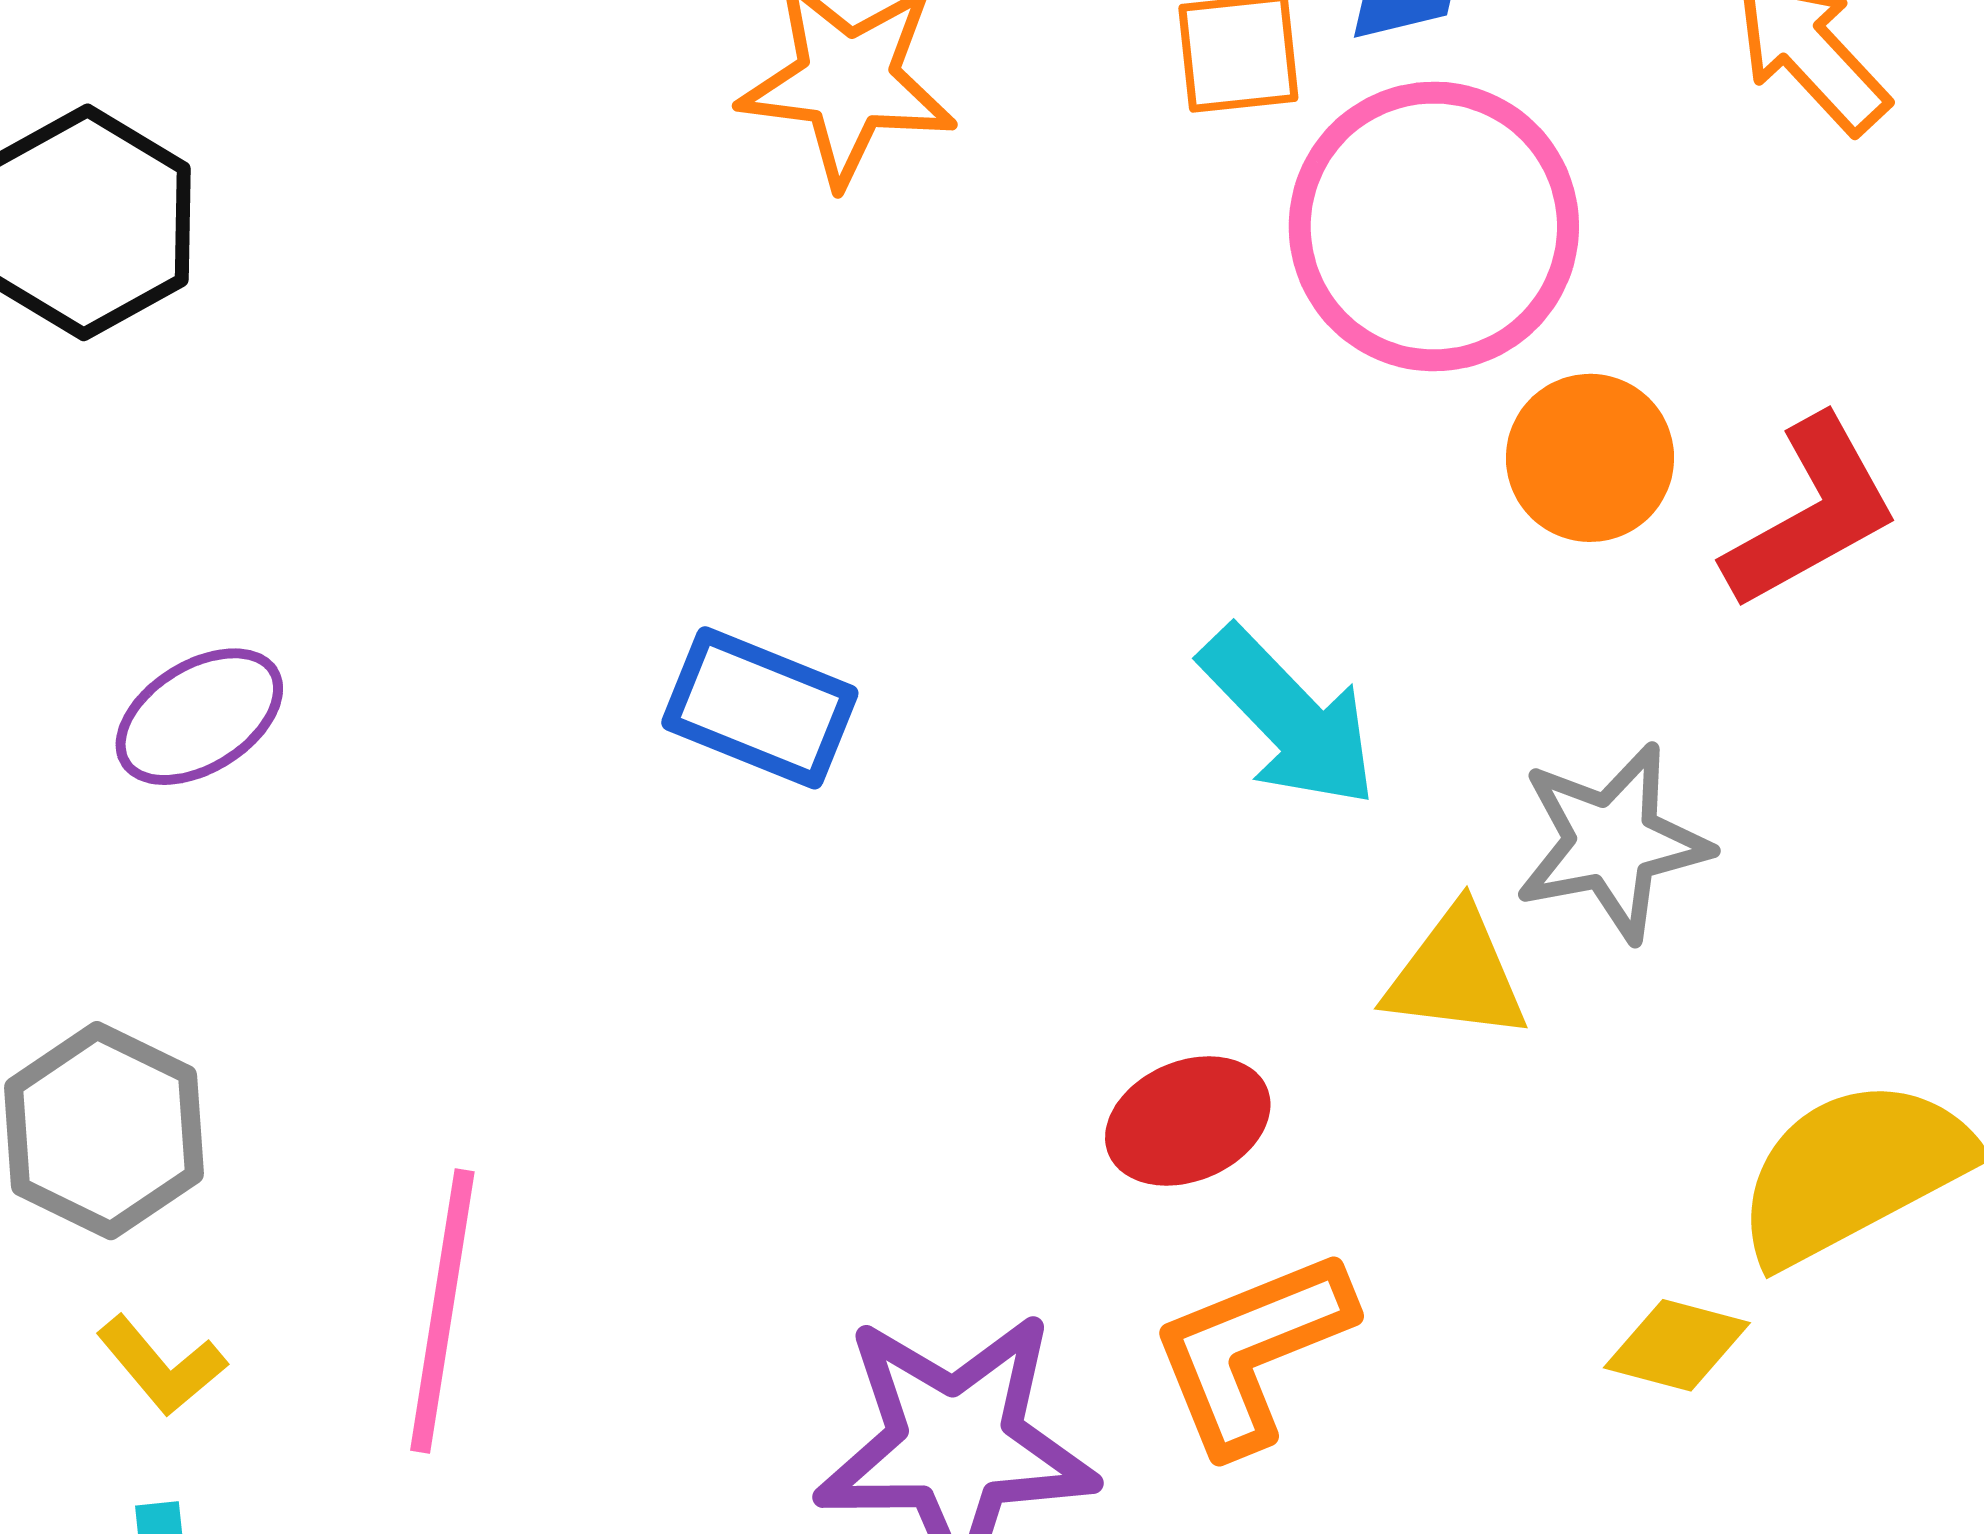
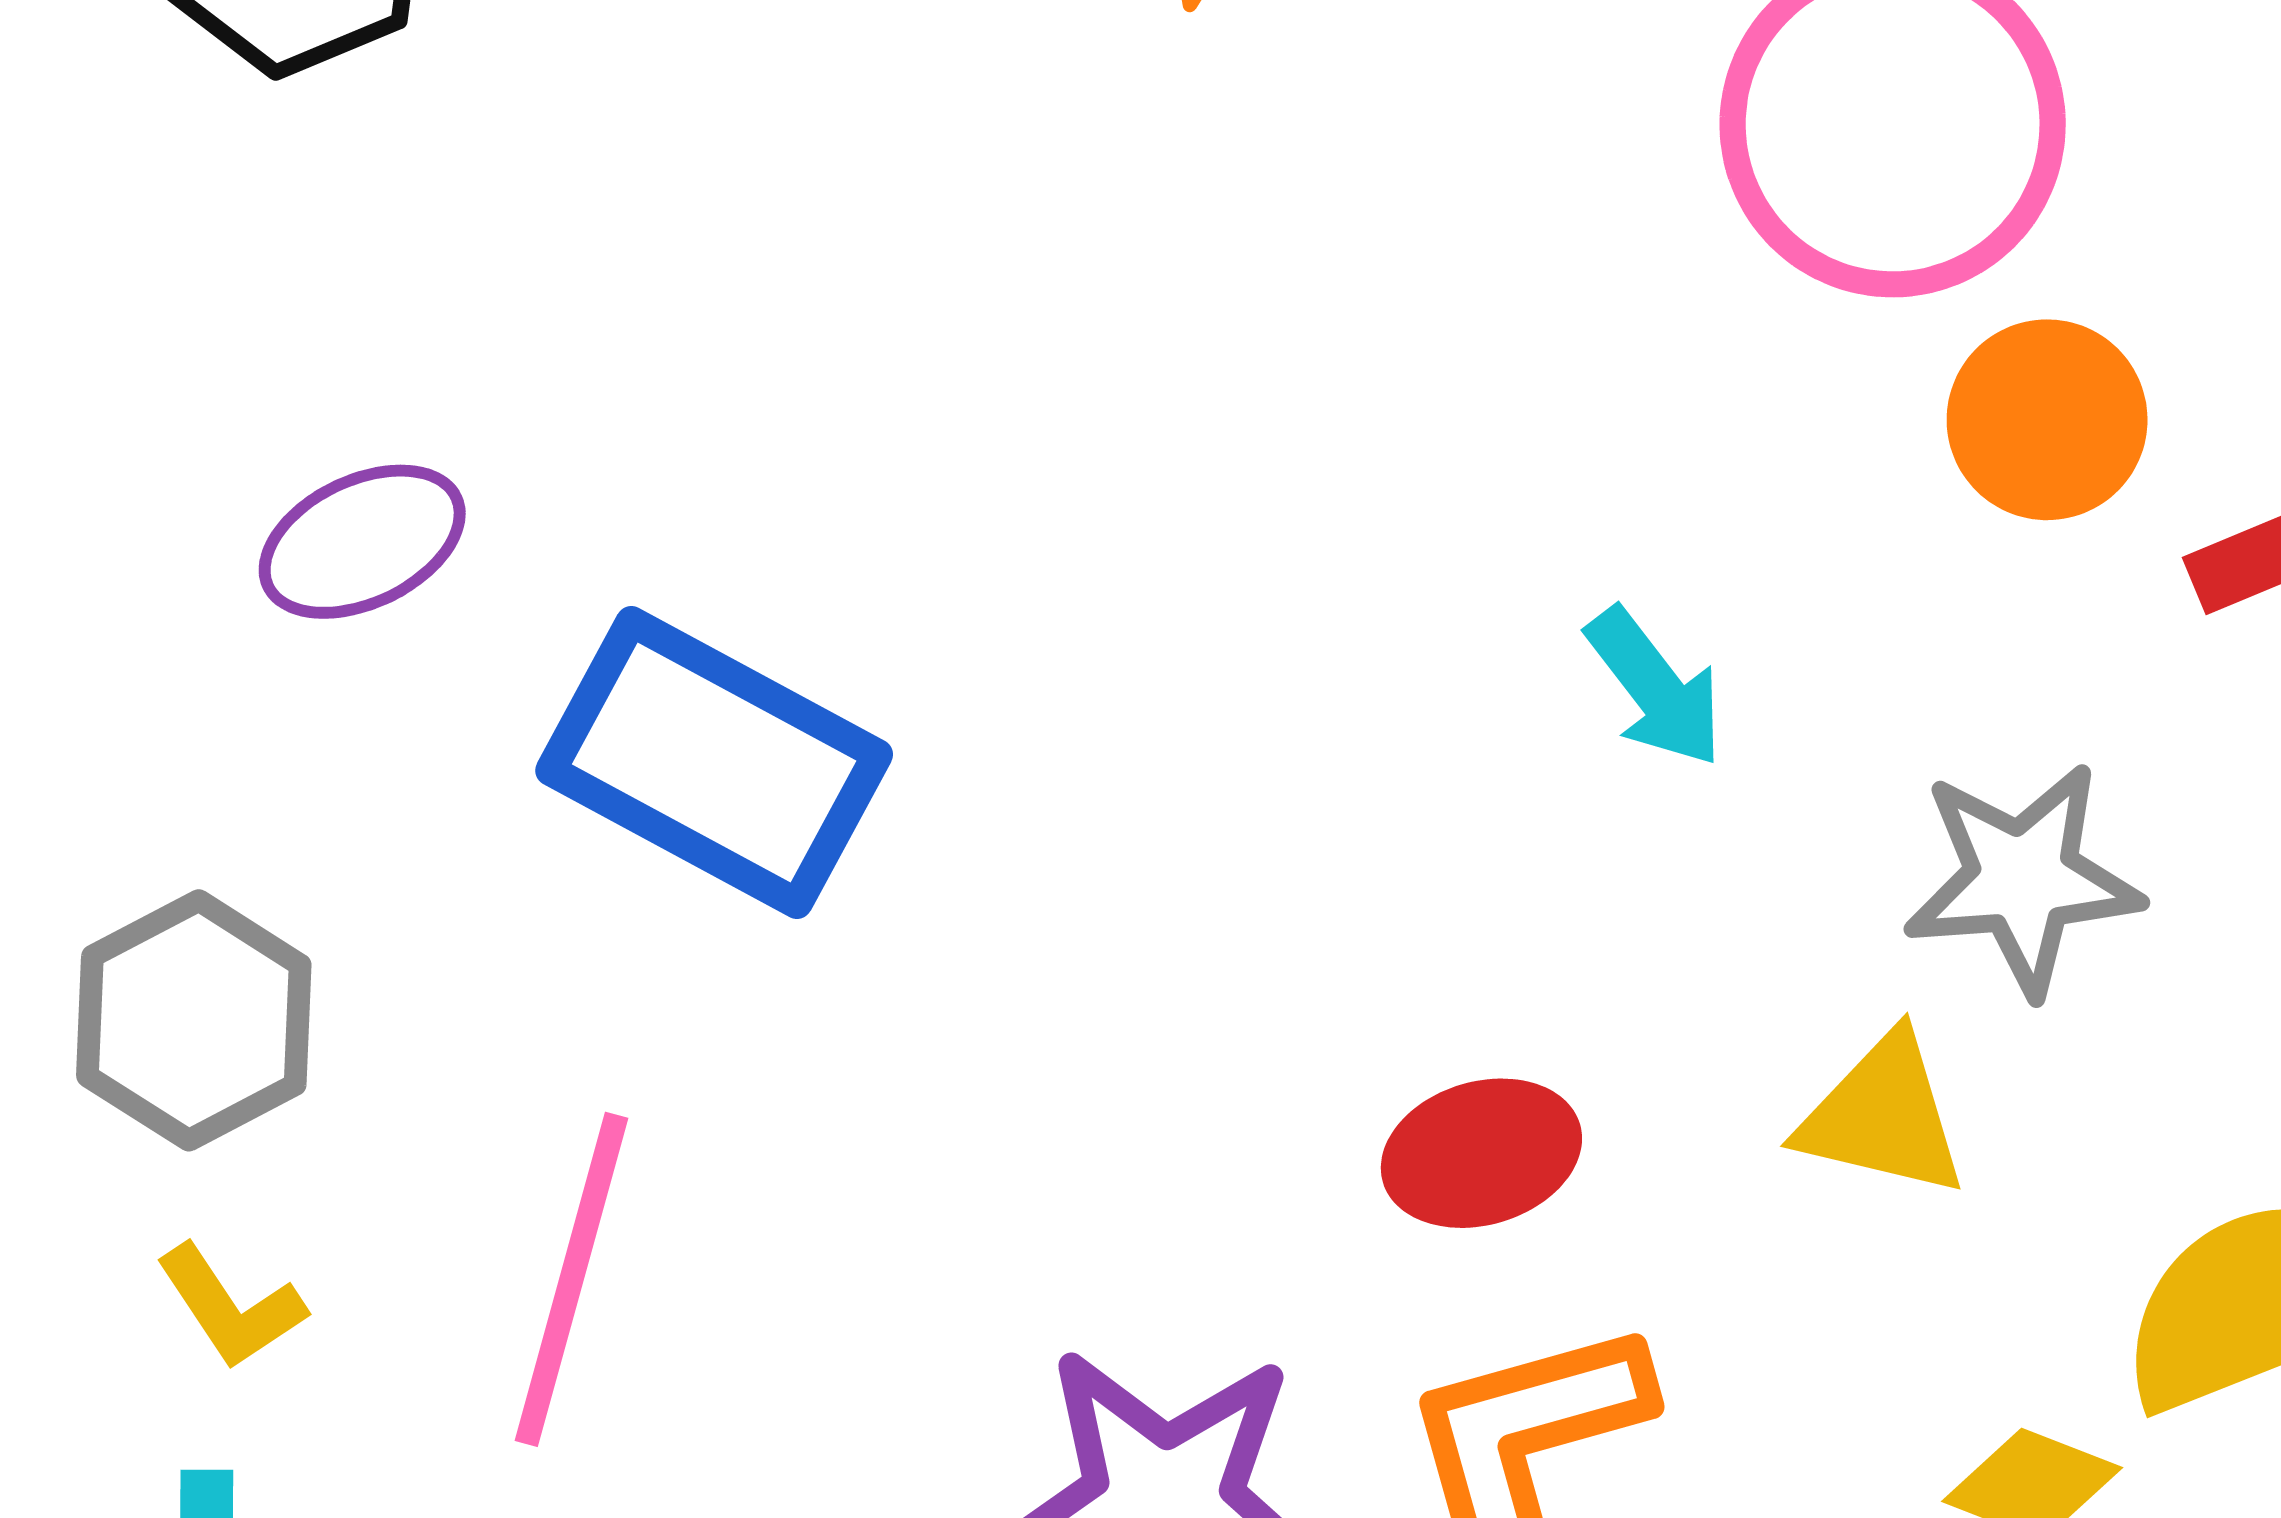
blue rectangle: (760, 708) -> (714, 762), moved, size x1.5
cyan arrow: (1289, 717) -> (1655, 687), size x0.7
yellow triangle: (1456, 974) -> (1883, 1116), moved

